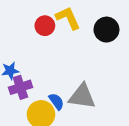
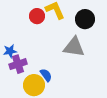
gray triangle: (82, 96) -> (74, 47), moved

